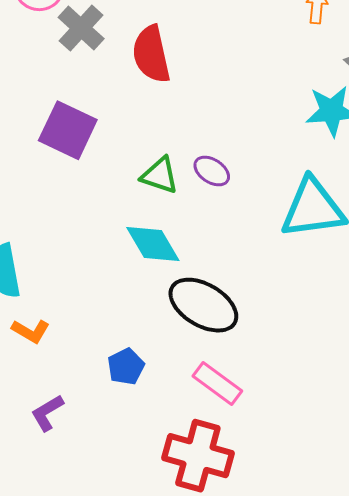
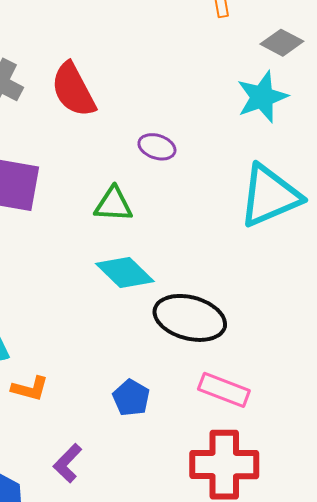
purple ellipse: (212, 171) -> (157, 147), moved

